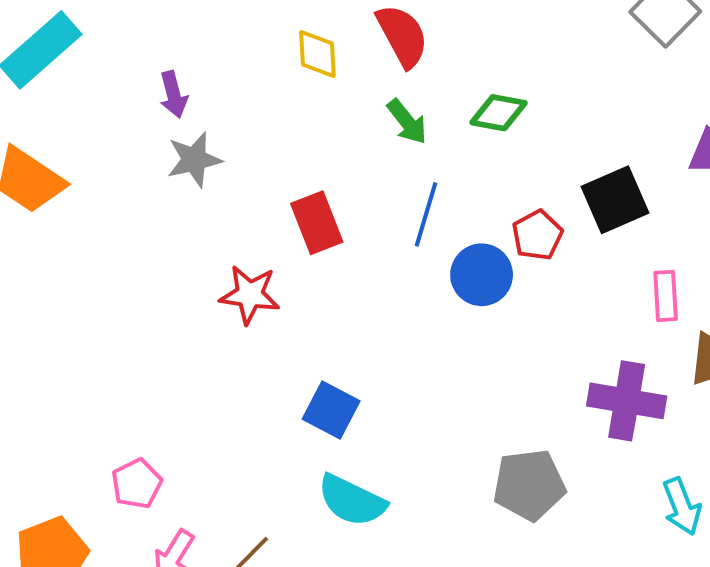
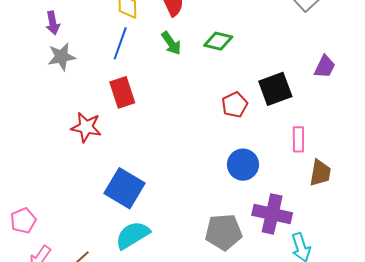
blue line: (426, 214) -> (120, 43), moved
blue circle: (482, 275) -> (243, 165), moved
purple cross: (627, 401) -> (272, 214), moved
blue square: (331, 410) -> (124, 188), size x1.4
cyan semicircle: (352, 501) -> (133, 235), turned 120

